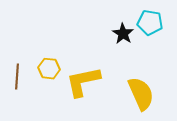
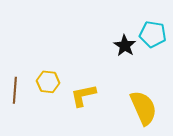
yellow L-shape: (83, 82) -> (83, 95), size x0.7

